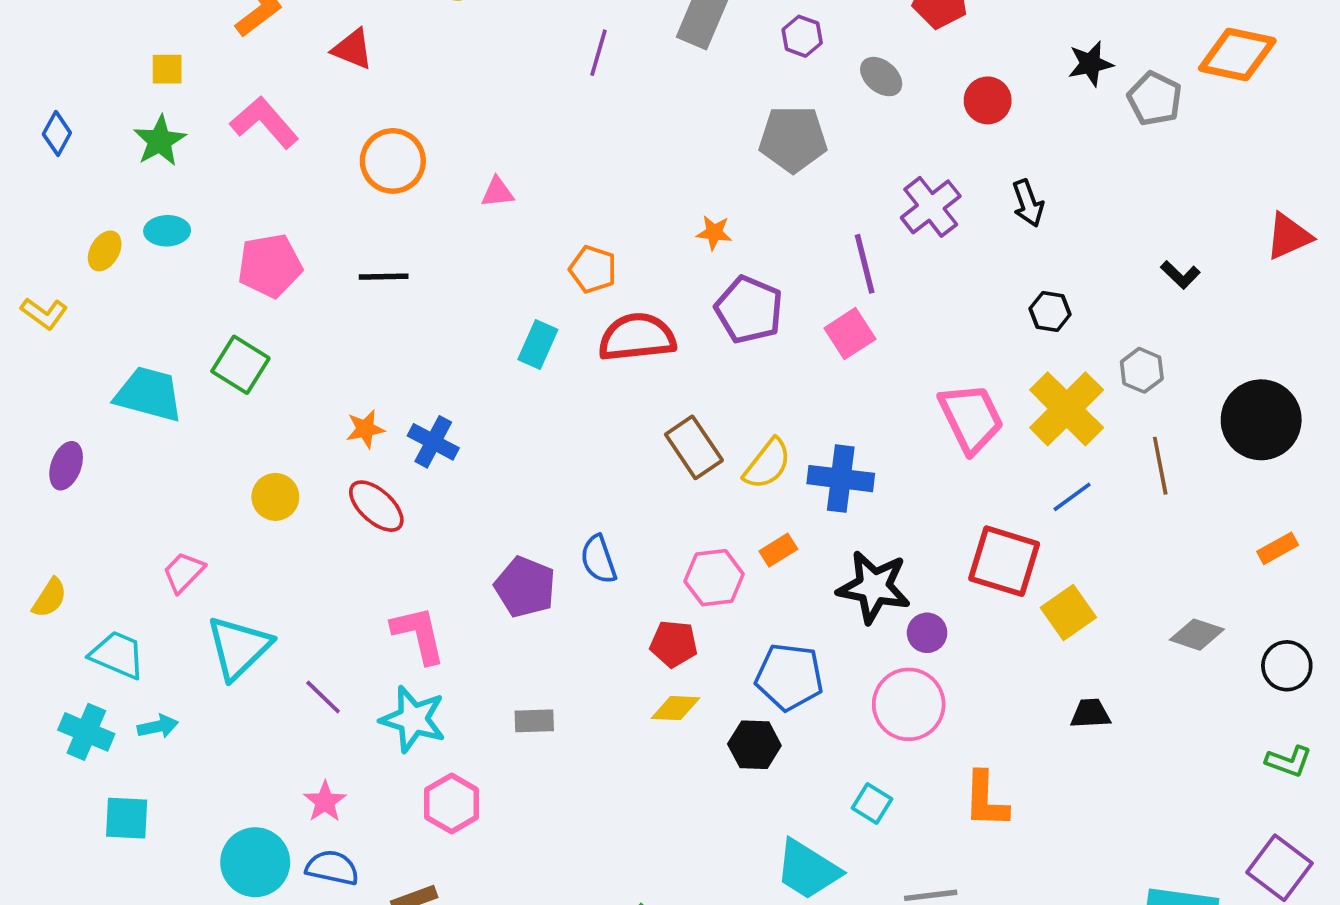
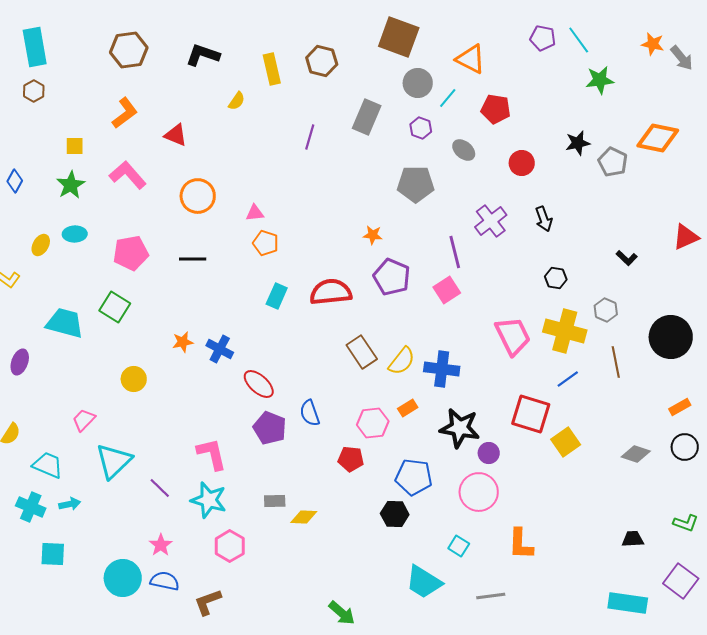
orange pentagon: (593, 269) -> (266, 243), moved
yellow cross: (1067, 409) -> (565, 331), turned -30
red ellipse: (376, 506) -> (259, 384), moved
black circle: (1287, 666) -> (685, 447), moved
yellow diamond: (676, 708) -> (304, 517), moved
black trapezoid: (1090, 714) -> (633, 539), moved

